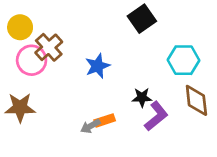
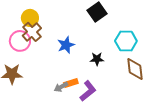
yellow circle: (20, 27) -> (30, 18), moved
black star: (142, 97) -> (97, 59), moved
purple L-shape: (156, 116) -> (88, 91), moved

